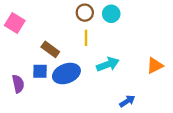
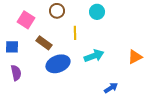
brown circle: (85, 13) -> (57, 11), moved
pink square: (15, 23) -> (26, 20), moved
blue square: (40, 71) -> (12, 47), moved

